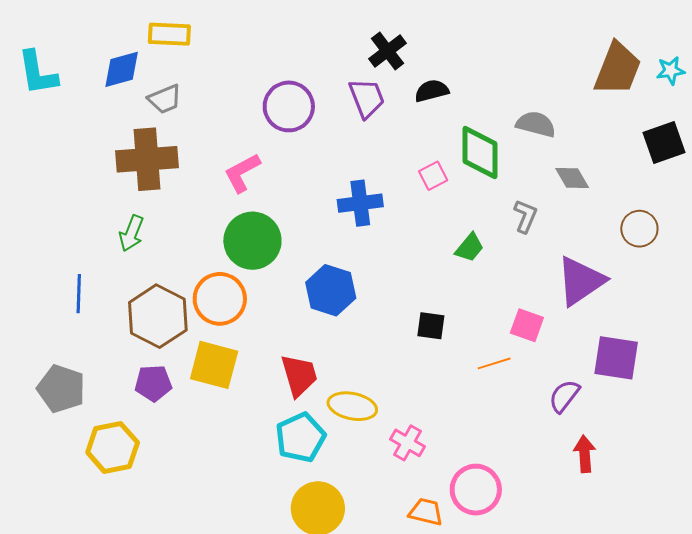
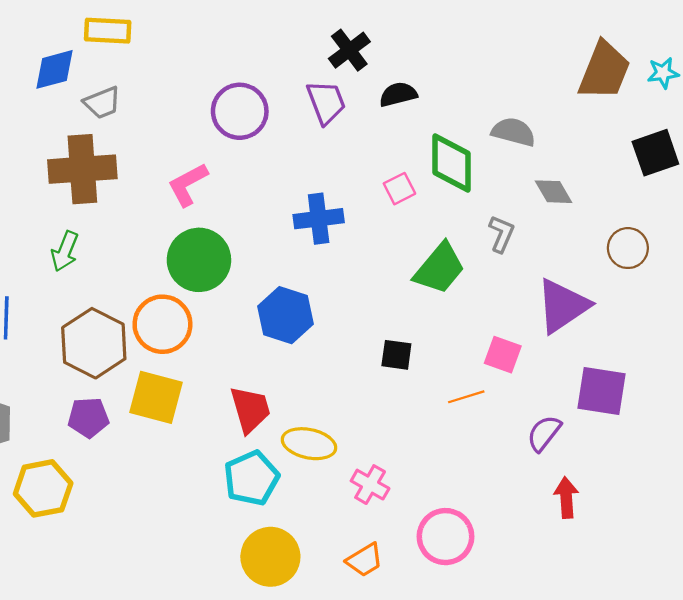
green trapezoid: (470, 248) -> (439, 268), size x1.6
orange trapezoid: (426, 512) -> (365, 560), moved, turned 135

